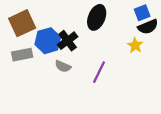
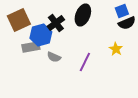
black cross: (68, 41) -> (56, 23), moved
yellow star: (135, 45) -> (116, 49), moved
gray rectangle: (22, 55) -> (31, 47), moved

